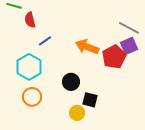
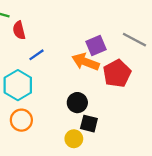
purple square: (129, 46) -> (96, 45), moved
black circle: (71, 82) -> (77, 103), moved

